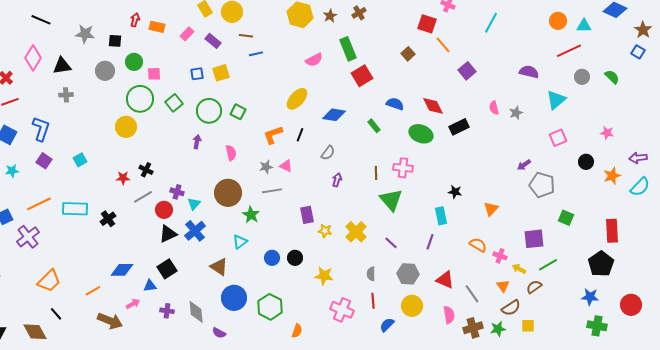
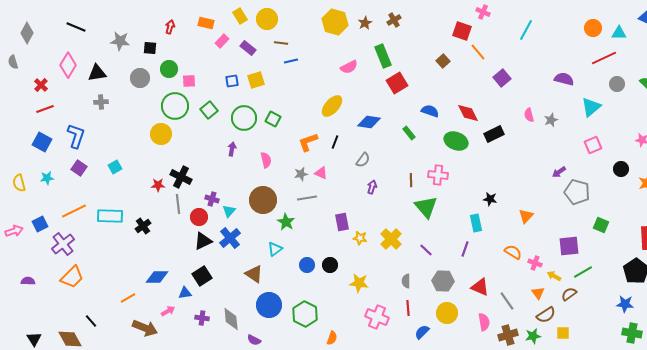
orange rectangle: (157, 27) -> (206, 23), moved
black cross: (146, 170) -> (181, 177), size x1.5
gray line: (143, 197) -> (178, 204), turned -66
orange trapezoid: (49, 281) -> (72, 277), moved

